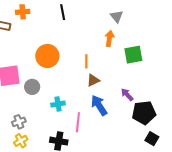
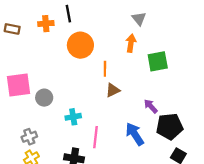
orange cross: (23, 12) -> (46, 24), moved
black line: (63, 12) -> (68, 14), moved
orange circle: (47, 56) -> (80, 45), moved
blue arrow: (99, 105) -> (135, 134), moved

